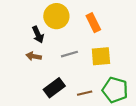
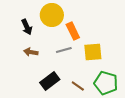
orange rectangle: (93, 23) -> (73, 31), moved
black arrow: (38, 35) -> (27, 27), moved
brown line: (85, 93) -> (78, 86), turned 48

